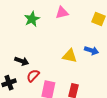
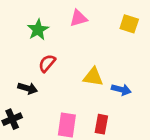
blue arrow: (92, 50) -> (121, 90), moved
red semicircle: (33, 76) -> (47, 63), moved

